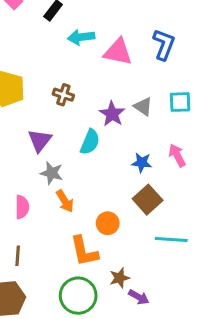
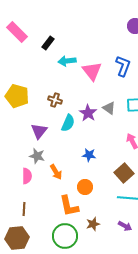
pink triangle: (118, 52) -> (92, 71), turned 40
cyan semicircle: (90, 142) -> (68, 123), moved
blue star: (142, 163) -> (89, 155), moved
gray star: (52, 173) -> (37, 156), moved
brown square: (148, 200) -> (124, 173), moved
purple arrow: (139, 297) -> (125, 226), moved

